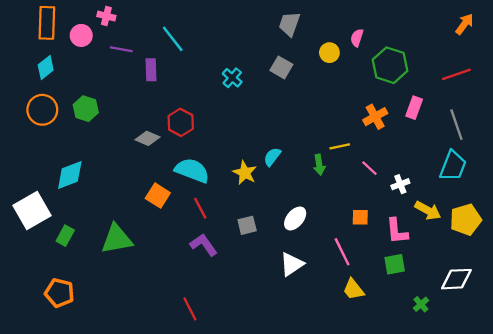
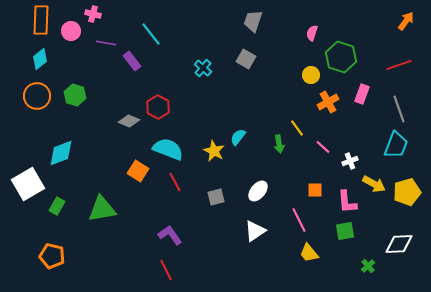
yellow circle: (329, 53) -> (311, 75), moved
purple rectangle: (151, 70) -> (132, 61), turned -36
yellow line: (340, 146) -> (297, 128), turned 66
purple L-shape: (204, 245) -> (170, 235), moved

